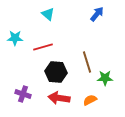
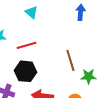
blue arrow: (97, 14) -> (80, 12), turned -35
black hexagon: (56, 72) -> (25, 71), moved

